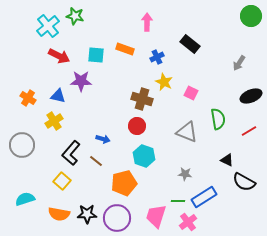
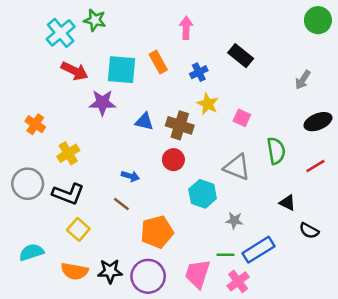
orange rectangle: (125, 49) -> (158, 62), turned 42
cyan square: (96, 55) -> (121, 70), size x1.4
blue triangle: (58, 96) -> (144, 122), moved
black L-shape: (71, 153) -> (68, 194), moved, turned -110
cyan hexagon: (144, 156) -> (203, 194), moved
black semicircle: (244, 182) -> (309, 231), size x0.7

